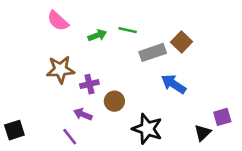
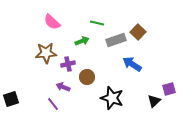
pink semicircle: (58, 21) -> (52, 22), moved
green arrow: (97, 35) -> (82, 41), moved

